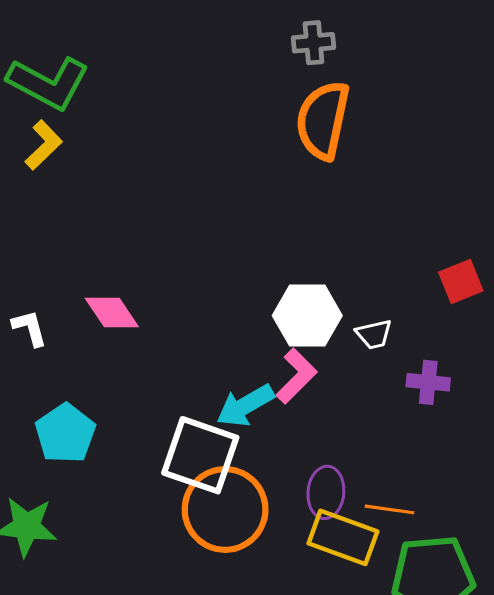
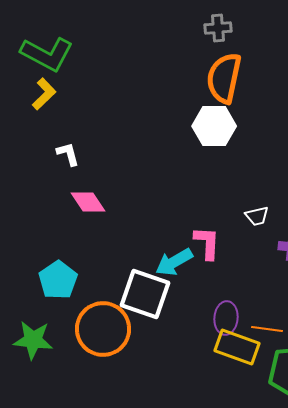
white hexagon: (307, 316) -> (214, 126), moved
white L-shape: (30, 328) -> (68, 154), moved
pink L-shape: (296, 376) -> (207, 243), turned -42
orange circle: (225, 509) -> (103, 329), moved

